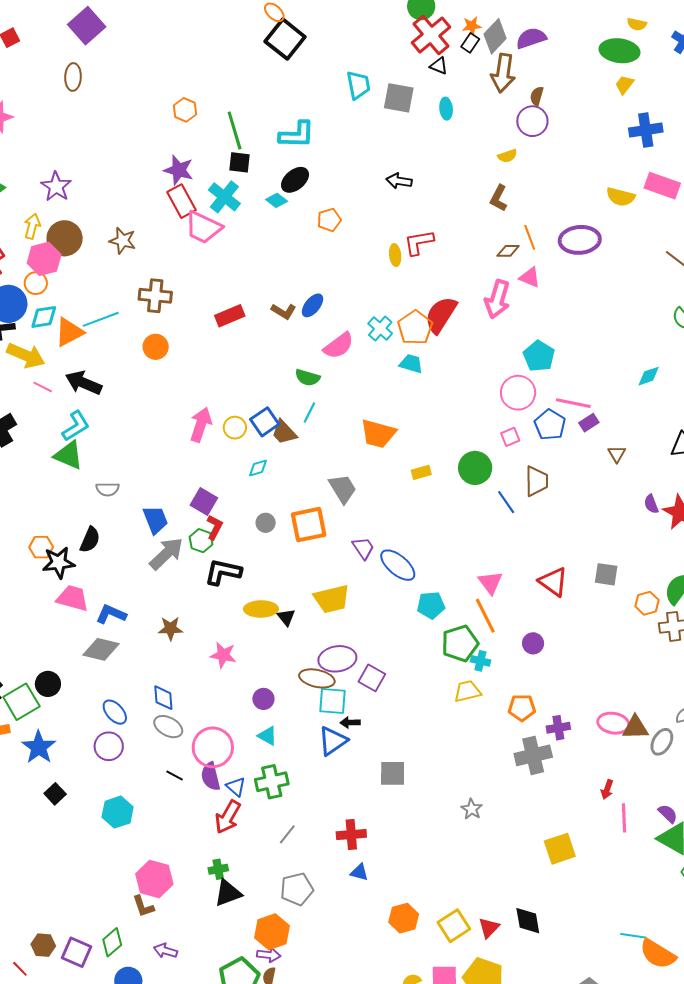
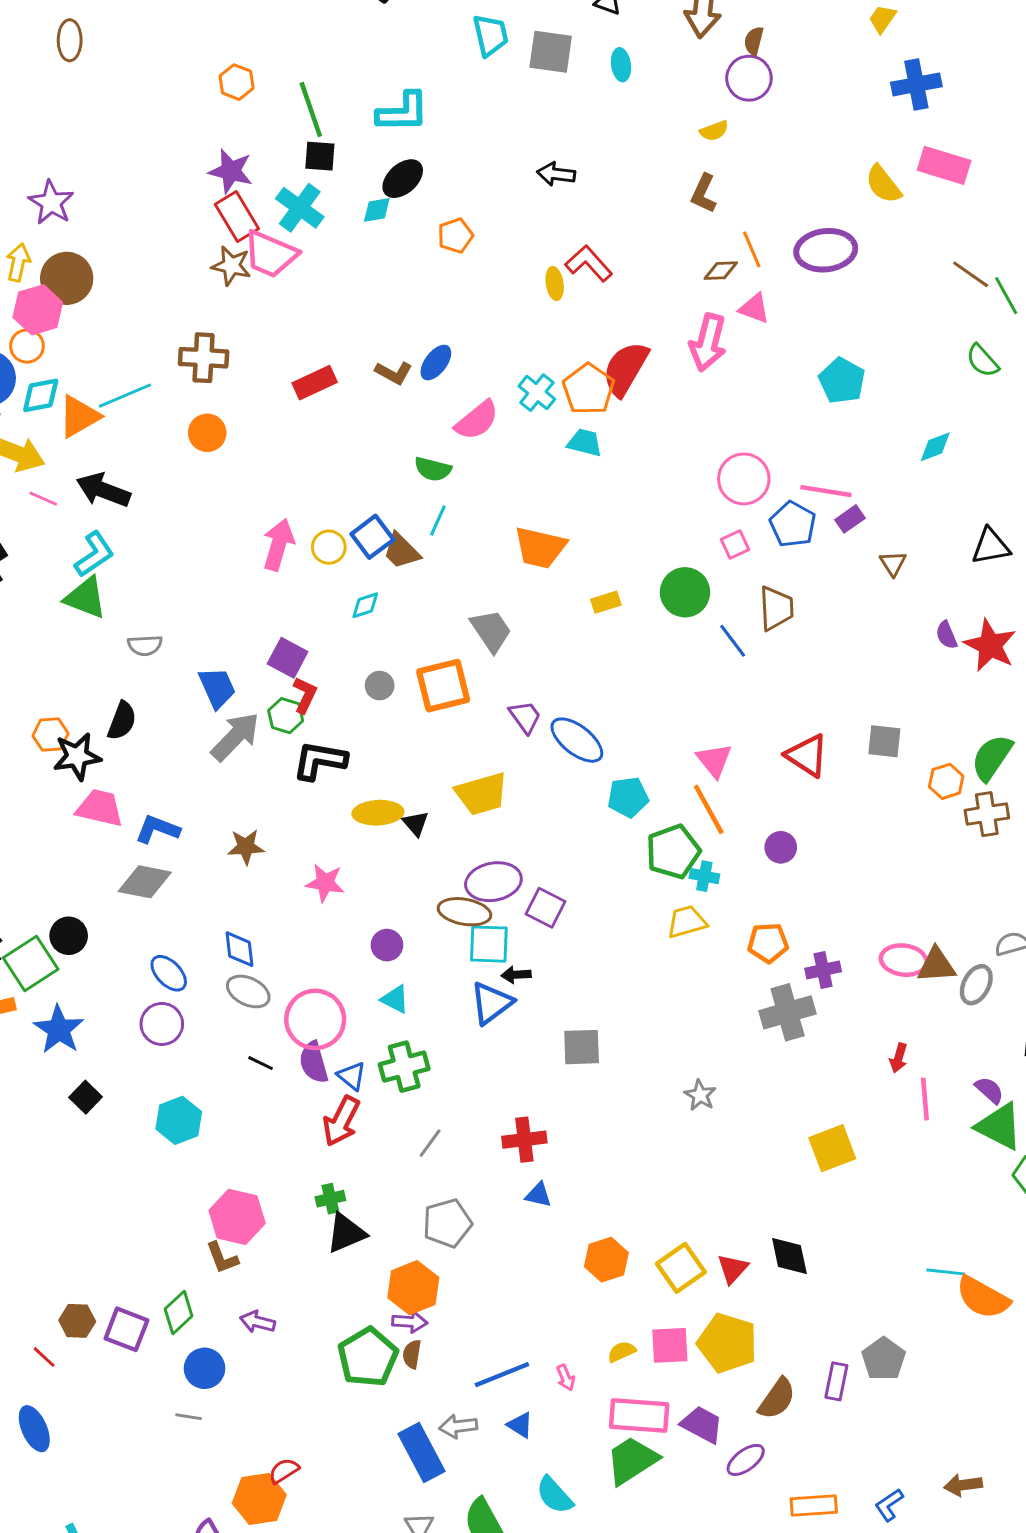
yellow semicircle: (621, 197) -> (883, 184), turned 40
cyan diamond: (277, 200) -> (377, 210), turned -45
brown star: (123, 241) -> (231, 266), moved
red L-shape: (419, 242) -> (589, 263), turned 60
cyan pentagon: (539, 356) -> (842, 381), moved

